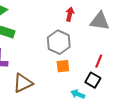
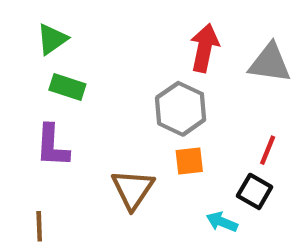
red arrow: (70, 14) -> (204, 48), size x1.5
brown triangle: (23, 83) -> (133, 189), moved, turned -30

